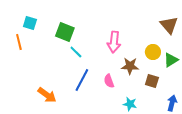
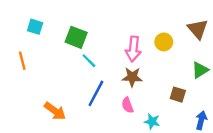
orange line: (19, 42) -> (22, 61), moved
yellow circle: (153, 52) -> (164, 42), moved
brown star: (130, 66) -> (132, 77), moved
pink semicircle: (109, 81) -> (127, 105), moved

